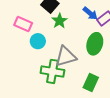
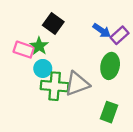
green star: (60, 21) -> (39, 46), moved
green cross: (52, 71) -> (55, 86), moved

